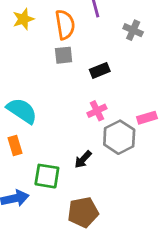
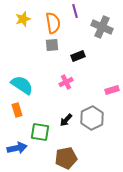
gray cross: (133, 30) -> (102, 27), size x1.5
pink cross: (97, 111) -> (66, 82), moved
gray hexagon: (119, 137) -> (92, 118), moved

